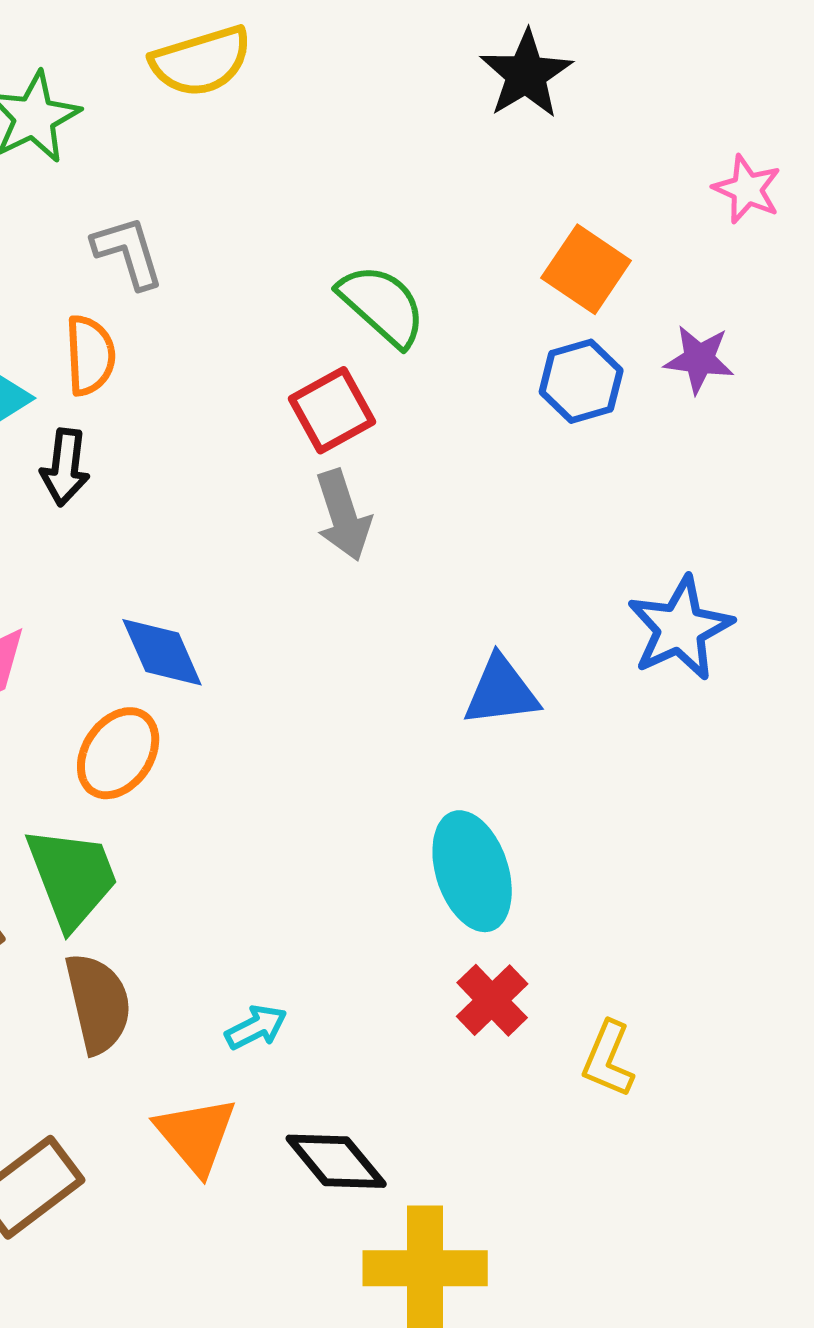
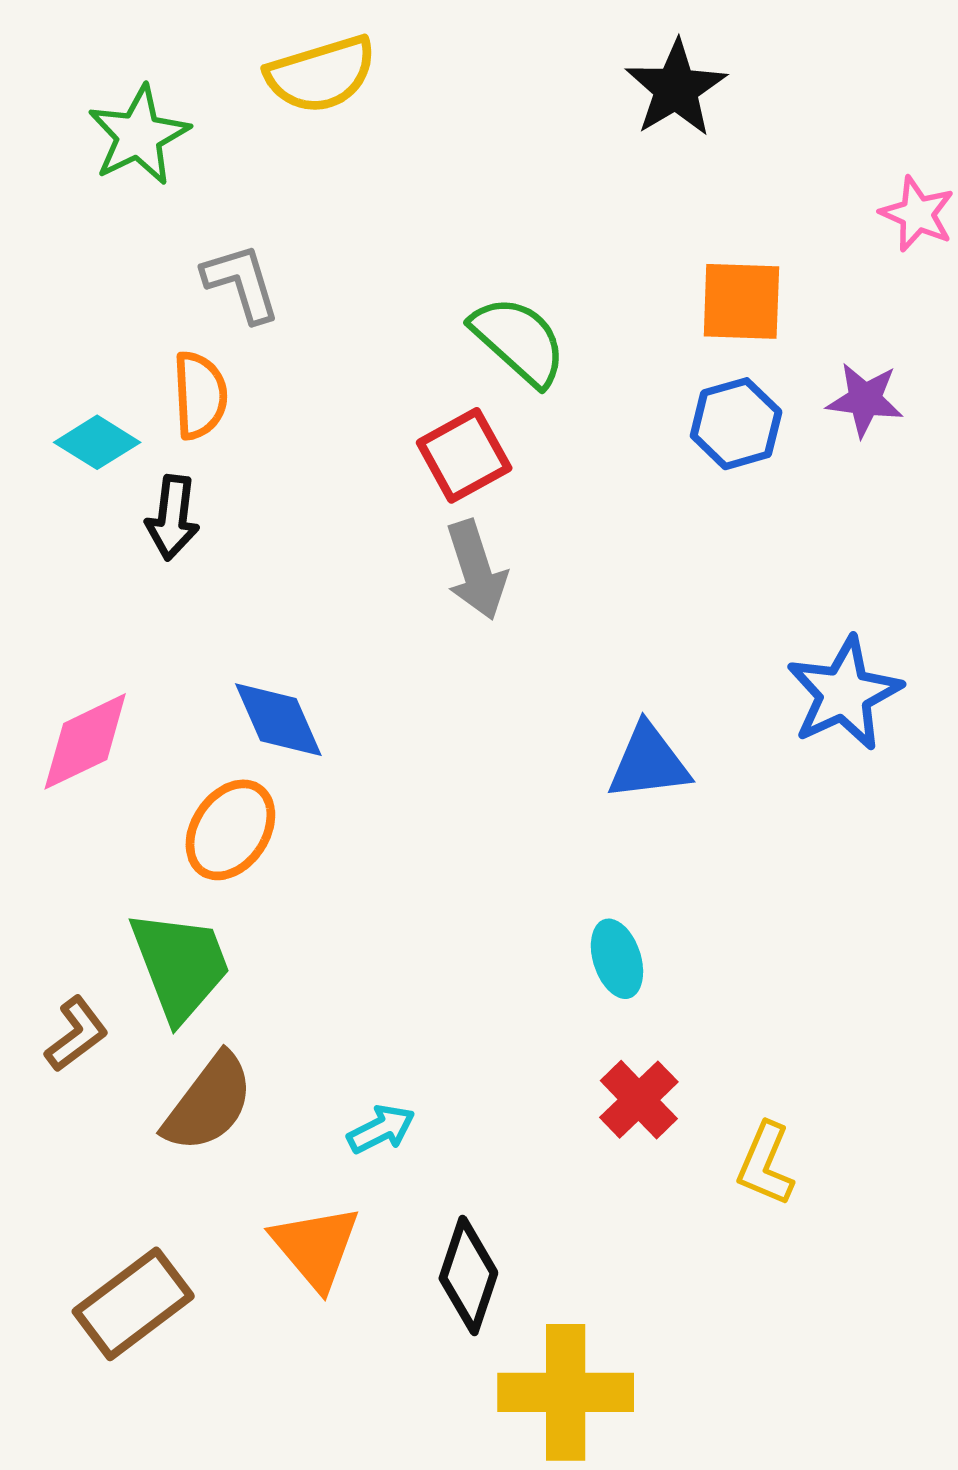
orange square: (586, 269) -> (741, 301), turned -32
cyan ellipse: (472, 871) -> (617, 959), size x0.6
brown semicircle: (98, 1003) -> (209, 1103), turned 50
black diamond: (336, 1161) -> (468, 1275), turned 58

